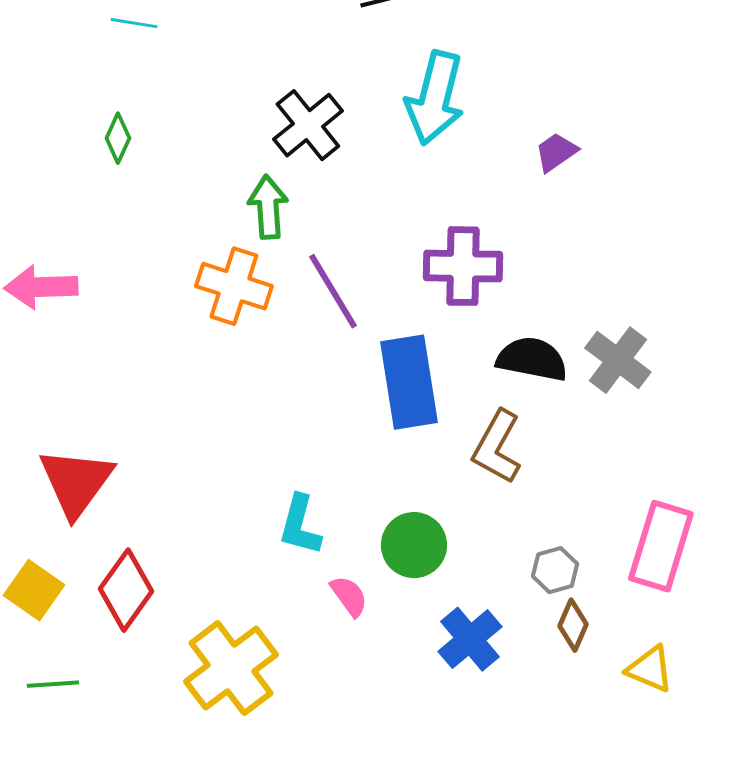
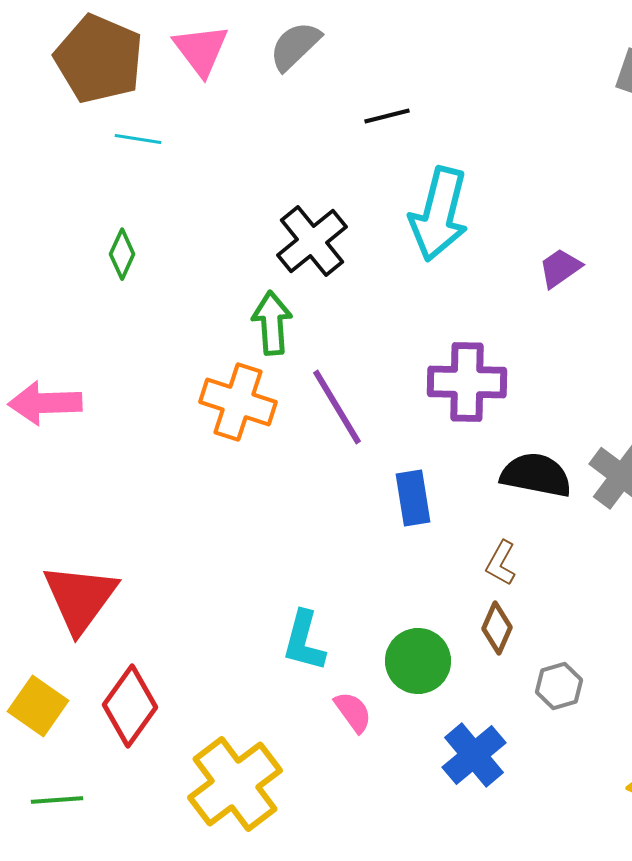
blue rectangle: (409, 382) -> (413, 498), size x0.6
brown L-shape: (497, 447) -> (501, 563), size x0.6
brown diamond: (573, 625) -> (497, 628), moved

